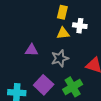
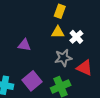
white cross: (80, 26) -> (76, 37), moved, turned 32
gray star: (60, 58) -> (63, 58), moved

